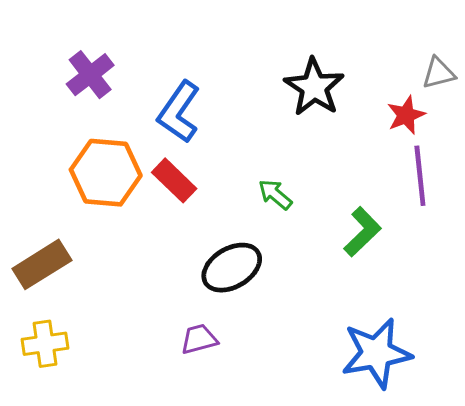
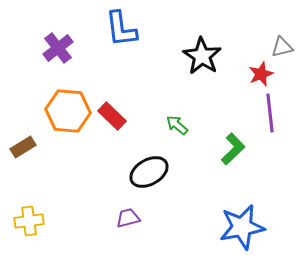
blue L-shape: (179, 112) -> (121, 29), moved, turned -42
brown rectangle: (42, 264) -> (23, 147), moved, size x0.7

